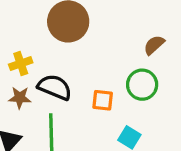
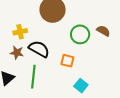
brown semicircle: (154, 45) -> (103, 31), turned 64
green circle: (142, 85) -> (80, 34), moved

